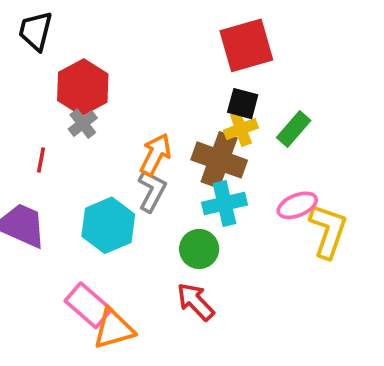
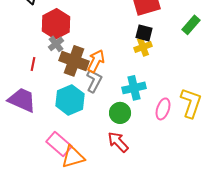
green rectangle: (294, 129) -> (191, 25), moved
brown cross: (219, 160) -> (74, 61), moved
pink ellipse: (297, 205) -> (163, 109), moved, turned -50

